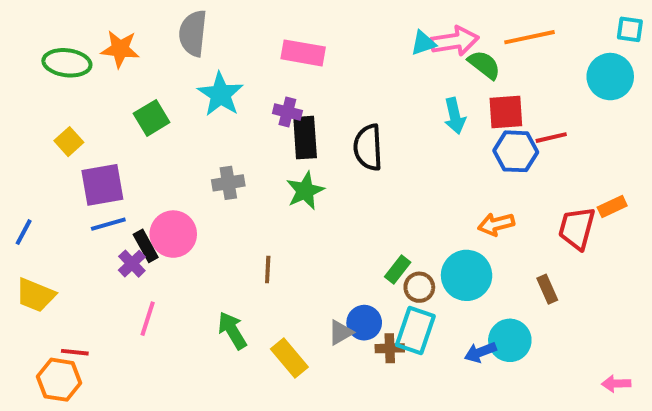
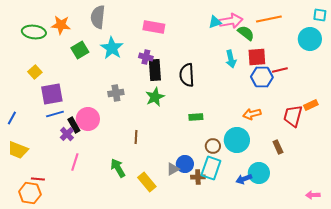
green square: (152, 118) -> (80, 50), moved
green rectangle: (398, 269) -> (196, 117), moved, turned 48

